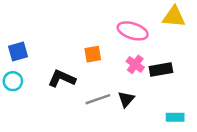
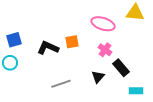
black rectangle: (161, 70) -> (121, 68), moved, turned 60
black L-shape: (62, 79) -> (48, 48), moved
gray line: (98, 99) -> (61, 84), moved

